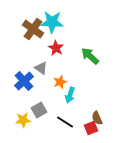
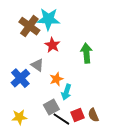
green arrow: (90, 56) -> (86, 53), turned 42
gray square: (39, 110) -> (51, 107), moved
red square: (91, 128) -> (77, 115), moved

